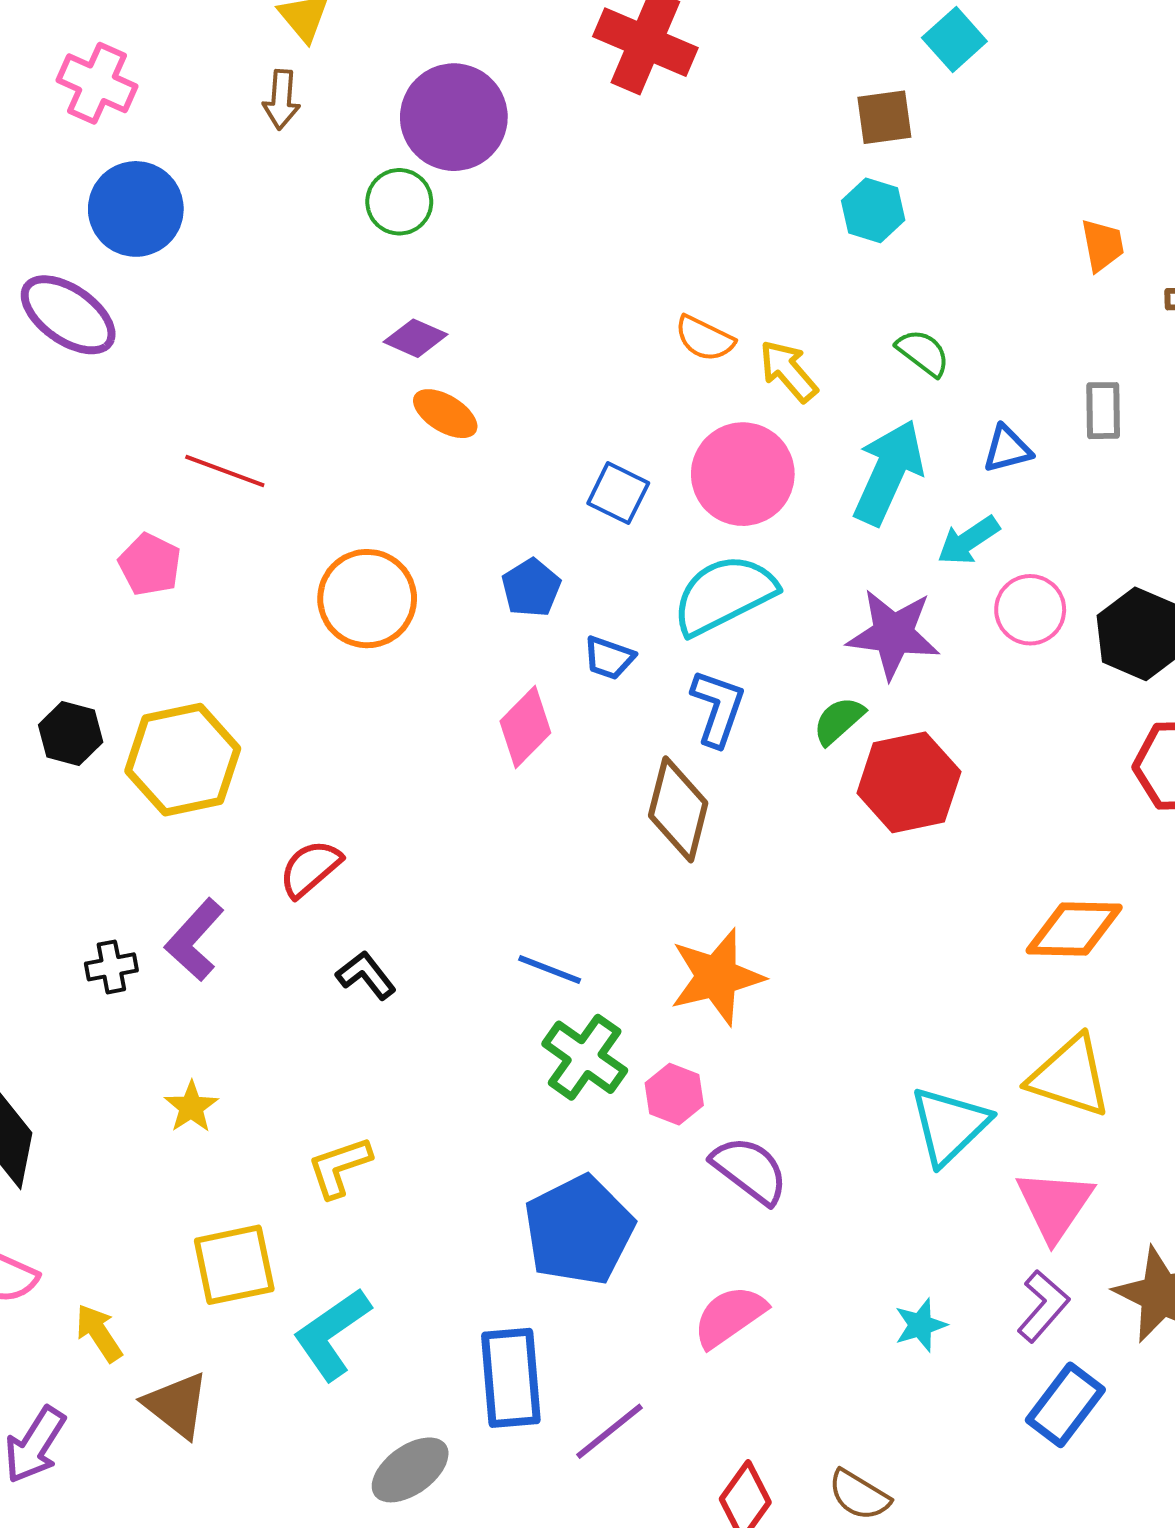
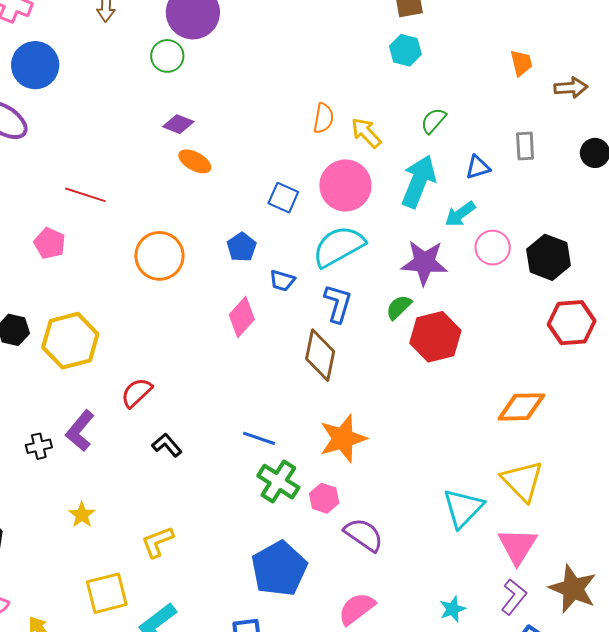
orange semicircle: (705, 338) -> (323, 118), turned -104
green semicircle: (923, 353) -> (433, 121), turned -84
yellow triangle: (1070, 1076) -> (522, 481), turned 30

